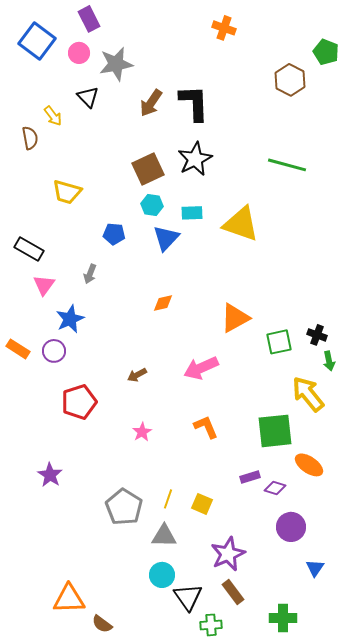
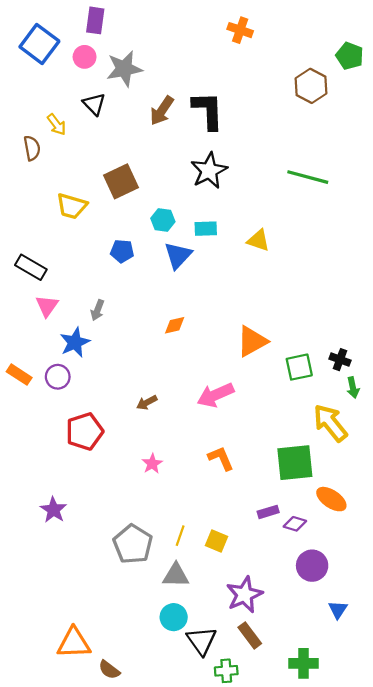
purple rectangle: (89, 19) -> (95, 20), turned 35
brown square: (148, 169) -> (121, 181), moved
yellow triangle: (241, 224) -> (258, 240), size x0.6
gray arrow: (90, 274) -> (97, 310), moved

